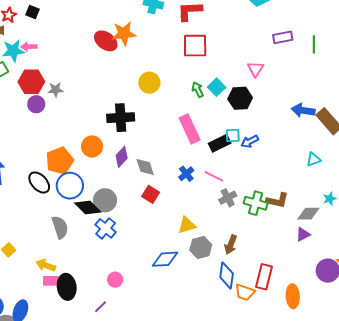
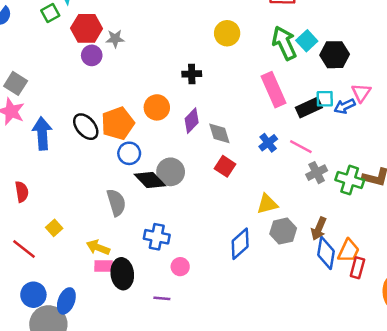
pink triangle: (256, 69) -> (361, 93), moved
green arrow: (198, 90) -> (284, 43), size x1.8
black cross: (121, 118) -> (192, 74), size x0.6
black ellipse: (39, 182) -> (86, 127), moved
blue circle: (70, 186) -> (129, 153), size x0.7
blue cross: (106, 228) -> (157, 237), moved, turned -30
blue diamond: (165, 259) -> (240, 244), turned -40
blue diamond: (227, 275) -> (326, 253), moved
red rectangle: (264, 277) -> (357, 268), size x0.7
orange trapezoid: (245, 292) -> (349, 251), moved, turned -85
purple line: (100, 307) -> (162, 298), turned 48

